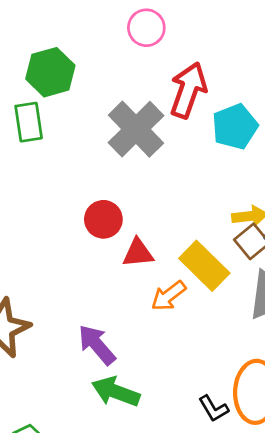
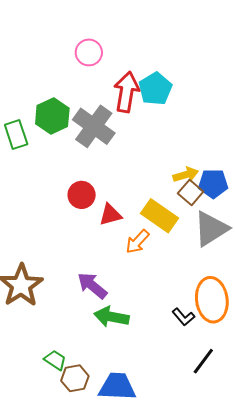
green hexagon: (50, 72) -> (52, 116), moved
cyan pentagon: (235, 127) -> (155, 89), moved

